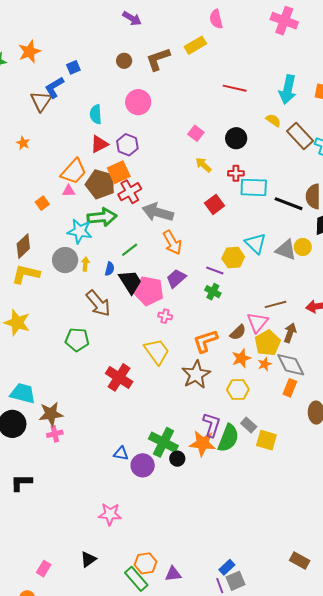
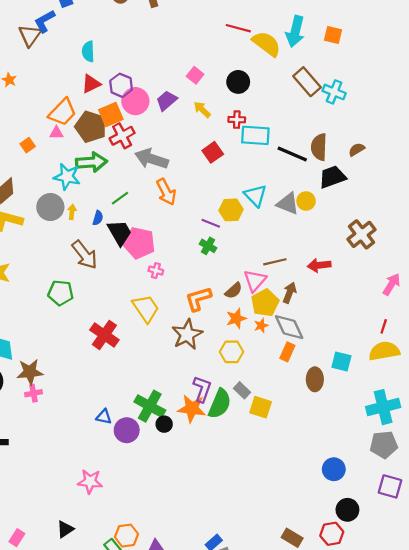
pink circle: (138, 102) -> (135, 101), moved
yellow semicircle: (273, 120) -> (266, 44), moved, size x1.8
purple trapezoid: (176, 278) -> (167, 101), moved

